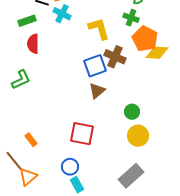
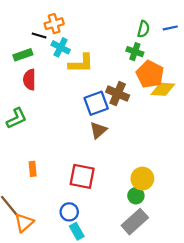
yellow L-shape: (99, 29) -> (81, 63), moved, turned 105
green circle: (132, 112) -> (136, 196), moved
orange rectangle: (31, 140) -> (33, 169), moved, turned 32

